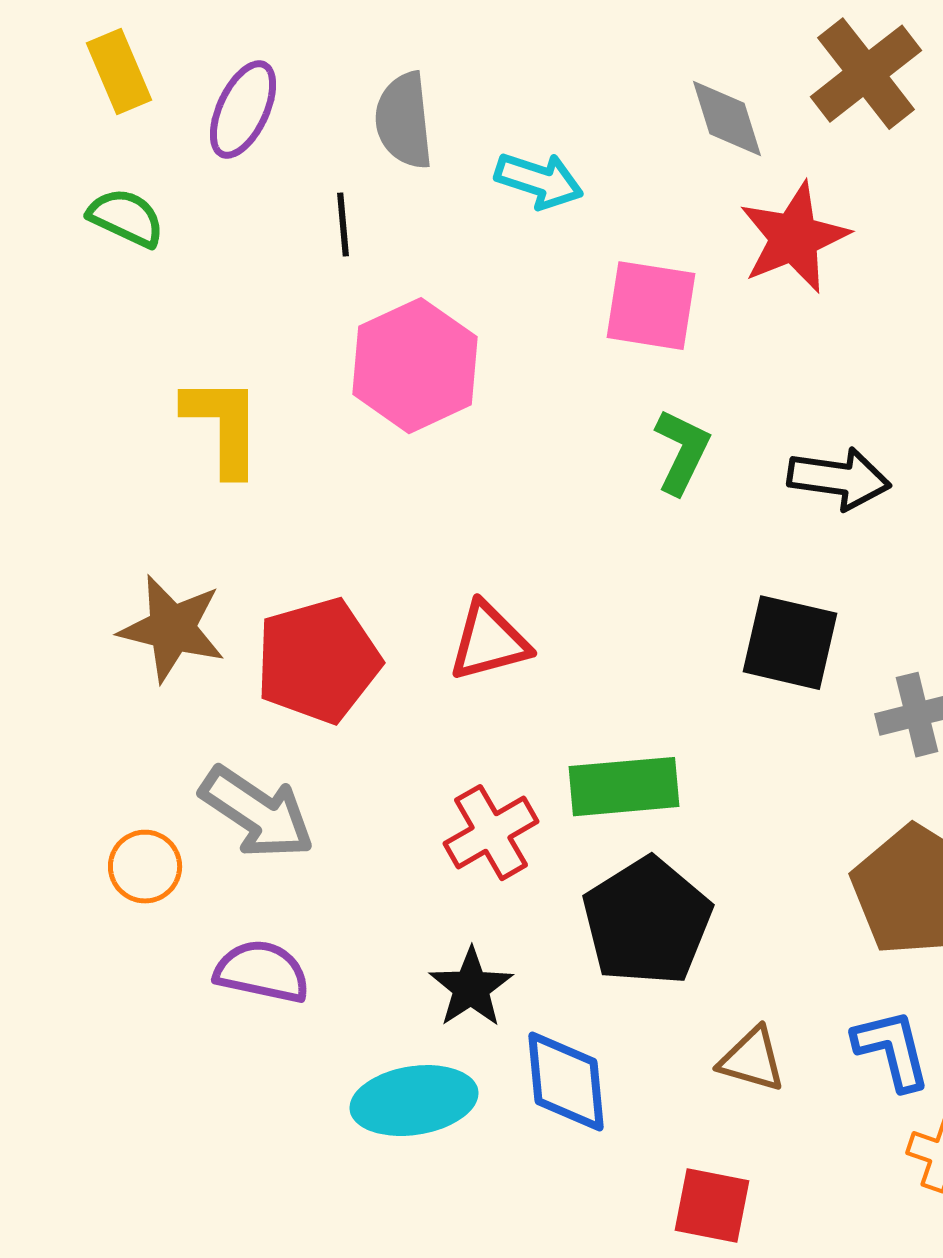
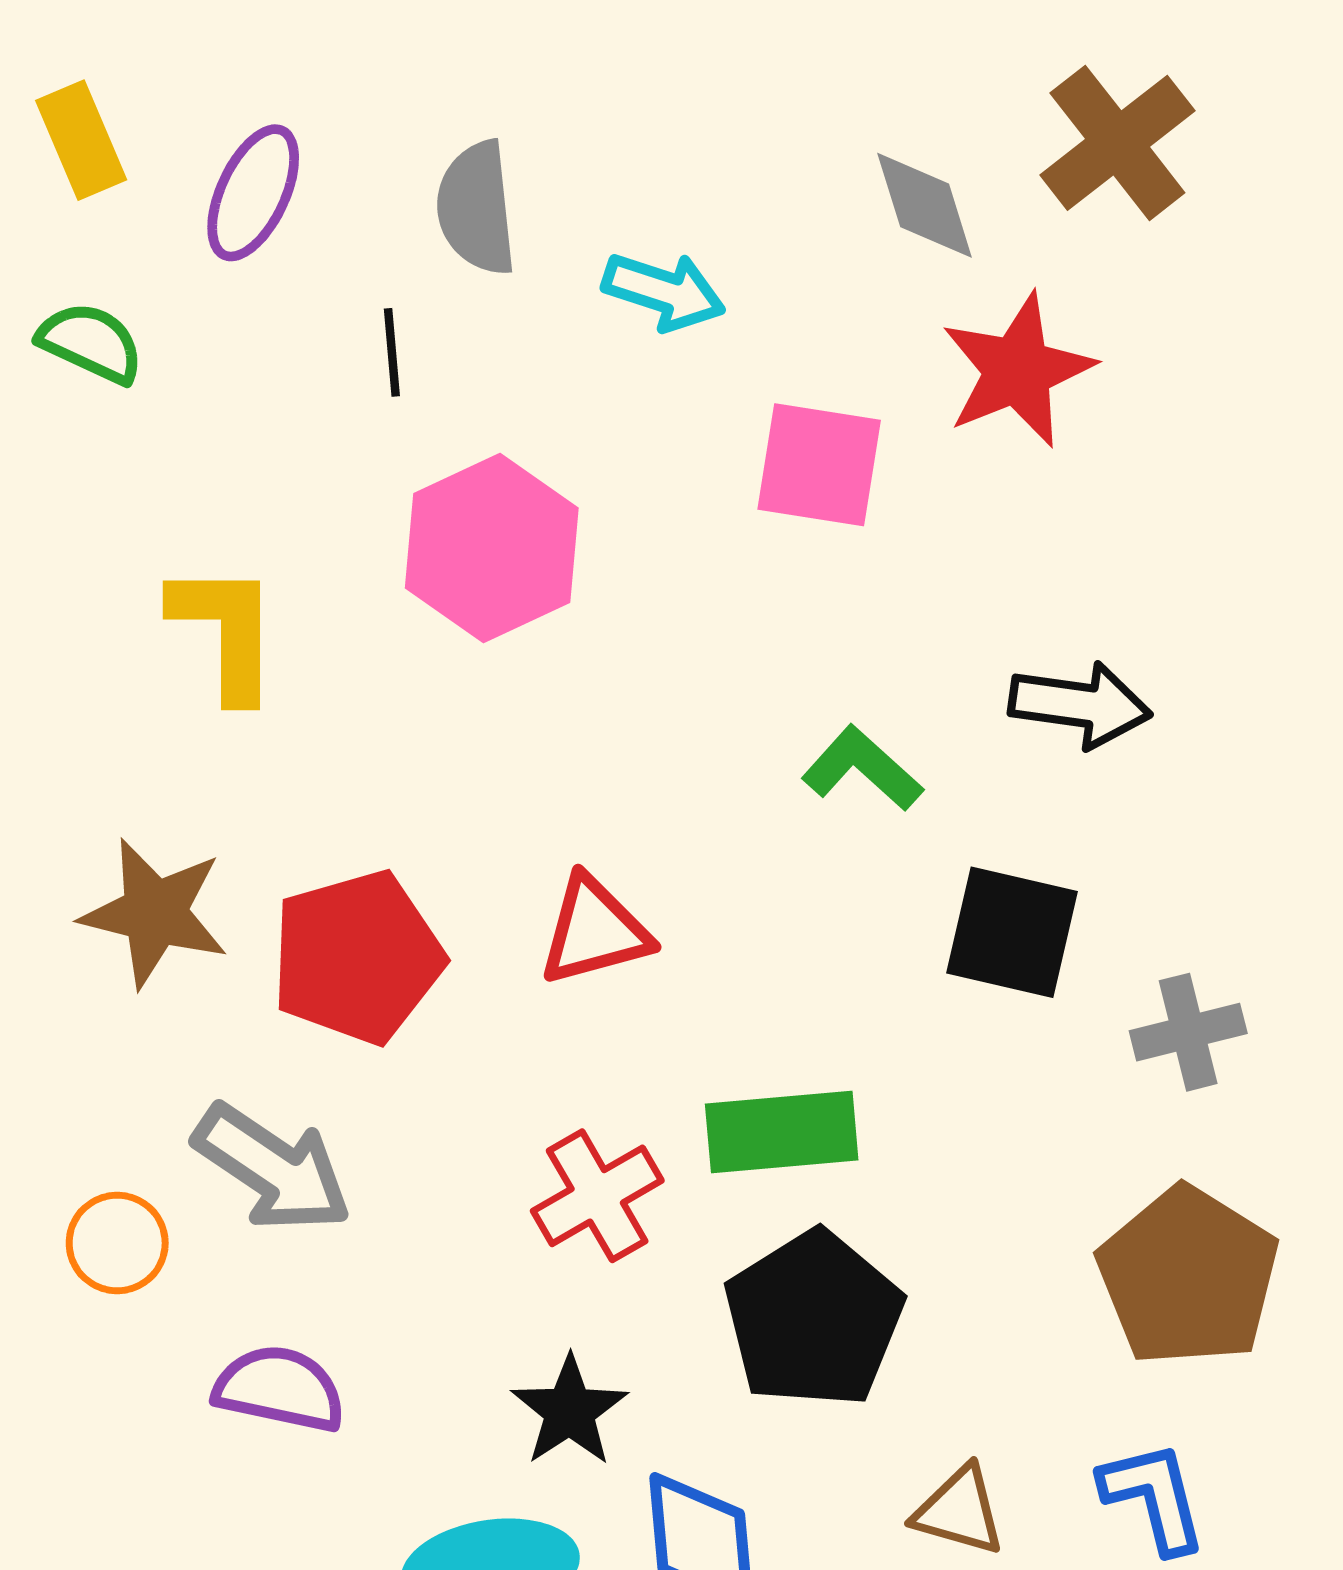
green L-shape: (682, 452) -> (862, 769), moved, turned -74

